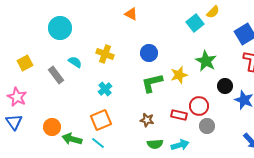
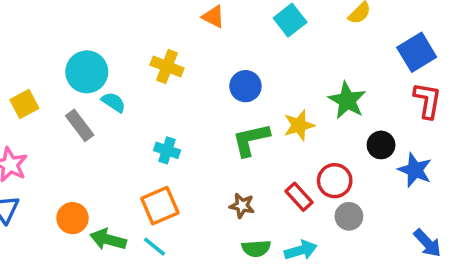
cyan square: (195, 23) -> (290, 20), moved
cyan circle: (60, 28) -> (87, 72), moved
yellow cross: (105, 54) -> (167, 67), moved
cyan cross: (105, 89) -> (167, 150), turned -32
red rectangle: (179, 115) -> (299, 197), turned 35

